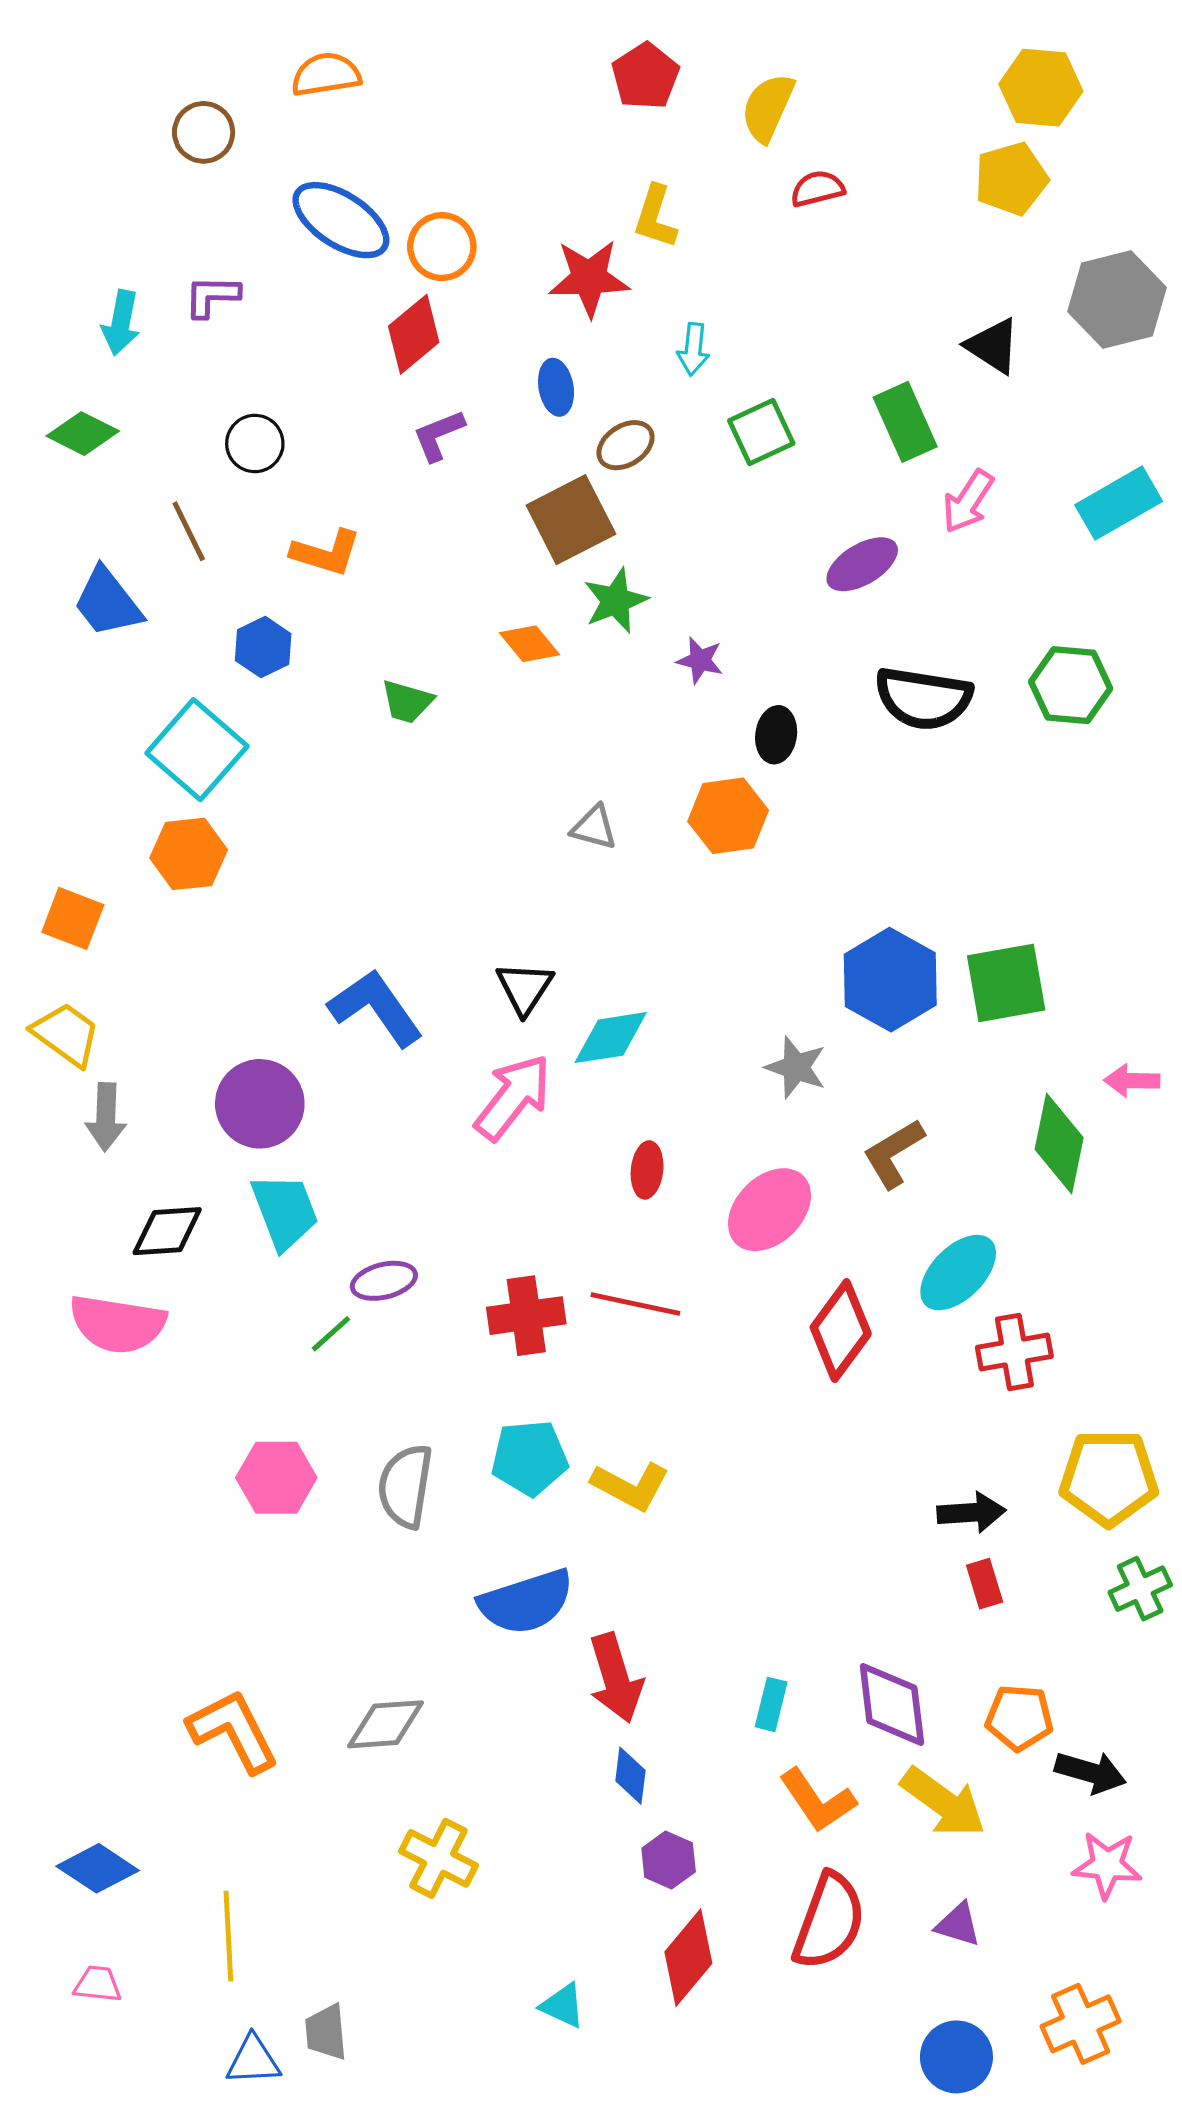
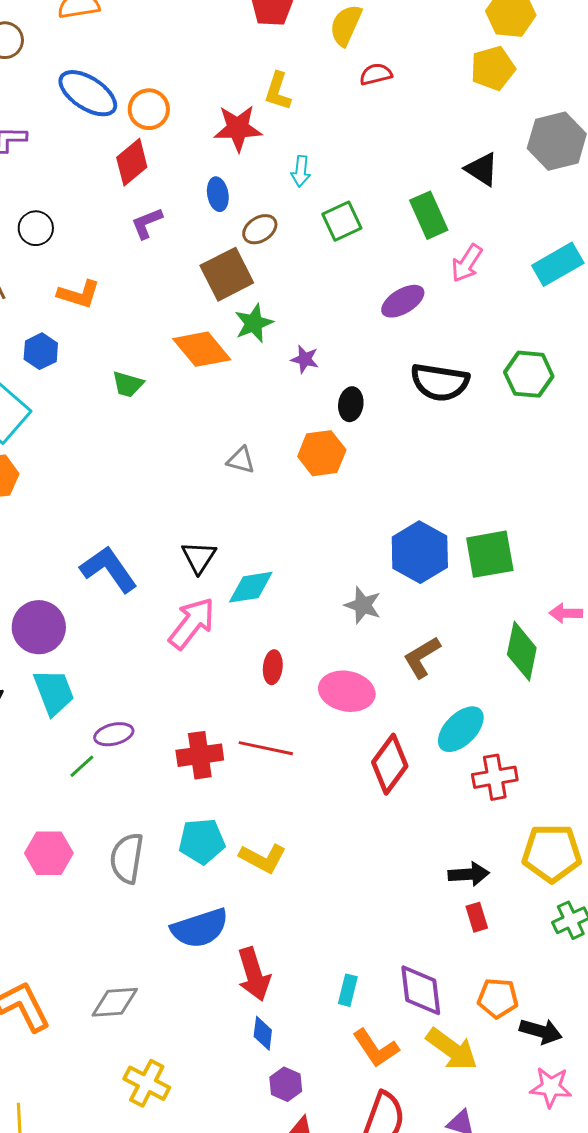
orange diamond: (530, 644) -> (202, 349), size x1.6
pink ellipse: (769, 1210) -> (347, 691), turned 56

